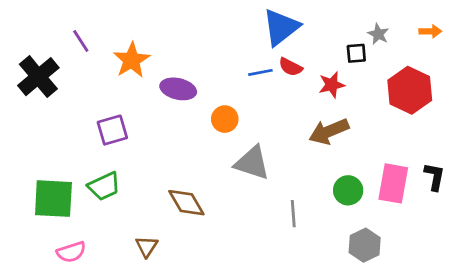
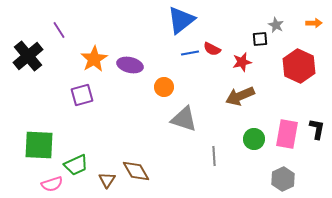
blue triangle: (281, 27) -> (181, 20), moved
orange star: (132, 60) -> (94, 59), moved
green trapezoid: (104, 186) -> (76, 165), moved
brown diamond: (186, 203) -> (136, 171), moved
gray hexagon: (365, 245) -> (283, 179), moved

